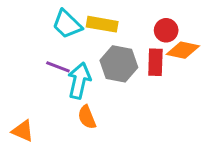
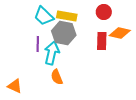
red circle: (166, 30) -> (104, 12), moved
gray hexagon: (119, 64) -> (64, 33), moved
purple line: (58, 67) -> (38, 44), turned 70

